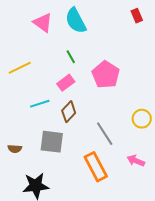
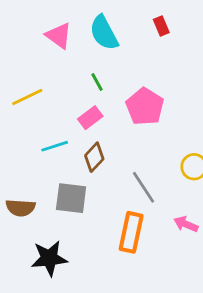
red rectangle: (137, 16) -> (161, 26), moved
brown semicircle: (15, 149) -> (21, 208), size x1.5
orange rectangle: (96, 167) -> (131, 232), turned 40

